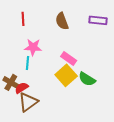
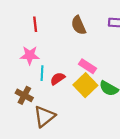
pink star: (33, 47) -> (30, 55), moved
red semicircle: (22, 88) -> (58, 79), moved

